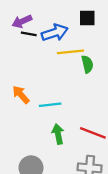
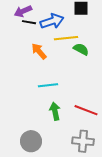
green semicircle: (87, 64) -> (81, 49), turned -49
orange arrow: (21, 95) -> (39, 51), moved

